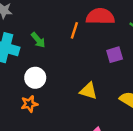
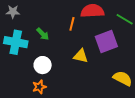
purple square: (115, 55) -> (106, 41), size x1.6
yellow triangle: (88, 91) -> (81, 56), moved

